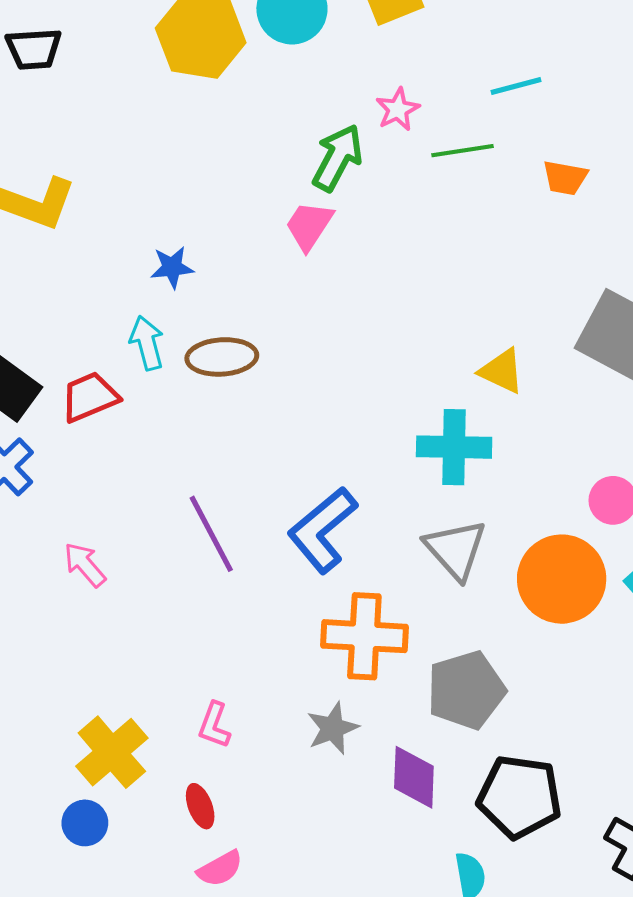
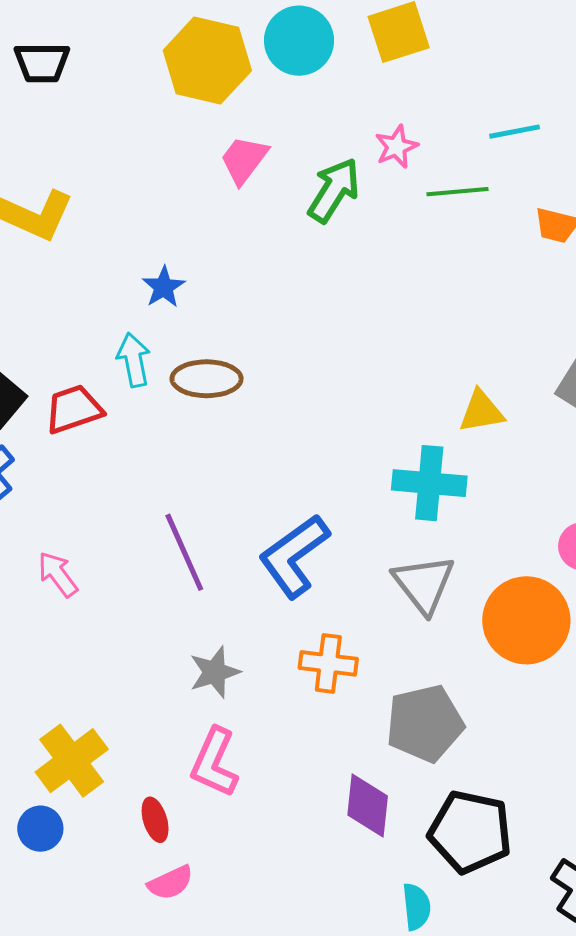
pink trapezoid: (309, 226) -> (244, 160), moved
blue star: (172, 267) -> (164, 287), turned -30
yellow triangle: (502, 371) -> (481, 411), turned -39
orange cross: (364, 636) -> (328, 663), size x0.7
pink L-shape: (214, 725) -> (214, 762), moved, size x1.5
gray star: (333, 728) -> (215, 672), moved

